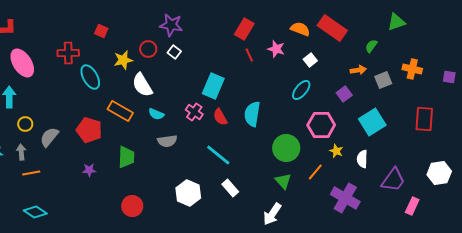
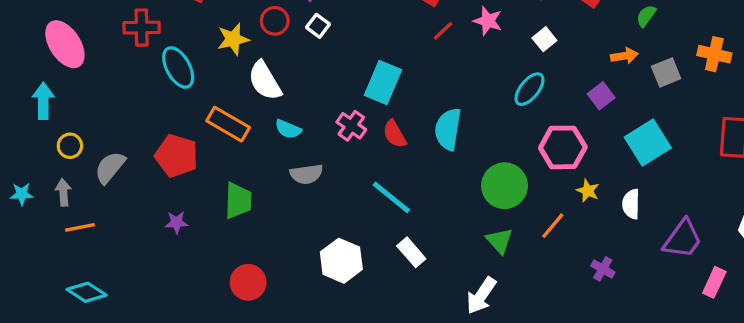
red line: (249, 55) -> (443, 31), turned 72
purple cross: (345, 198) -> (603, 269), size x0.5

